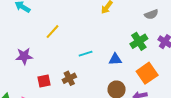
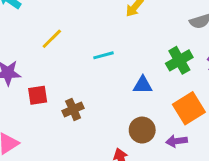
cyan line: (86, 54) -> (103, 55), moved
red square: (44, 81) -> (38, 95), moved

